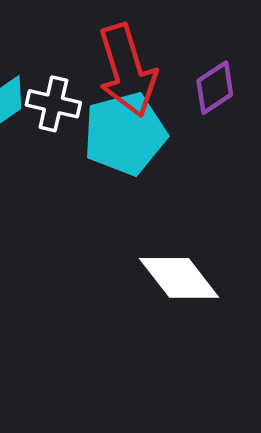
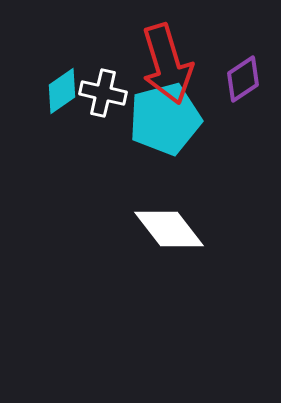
white diamond: (179, 278) -> (169, 229), moved

